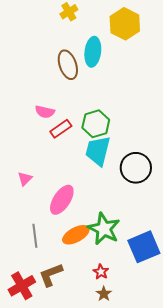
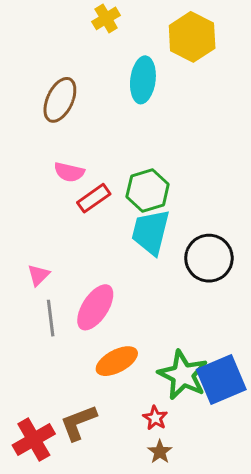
brown ellipse: (68, 65) -> (60, 100), moved, turned 44
green star: (104, 229) -> (183, 375), moved
gray line: (35, 236) -> (51, 318), moved

